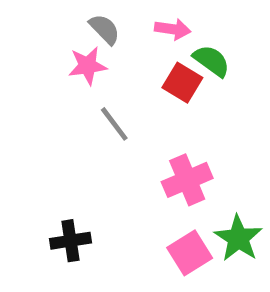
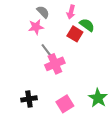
pink arrow: (173, 29) -> (71, 12), turned 96
pink cross: (187, 180) -> (55, 64), moved
pink square: (190, 253) -> (65, 104), moved

